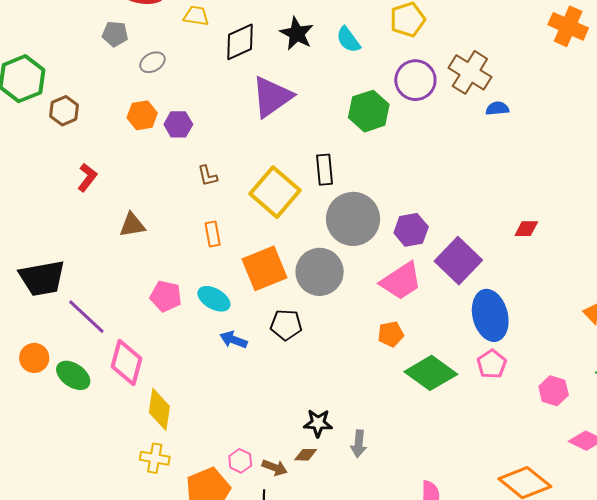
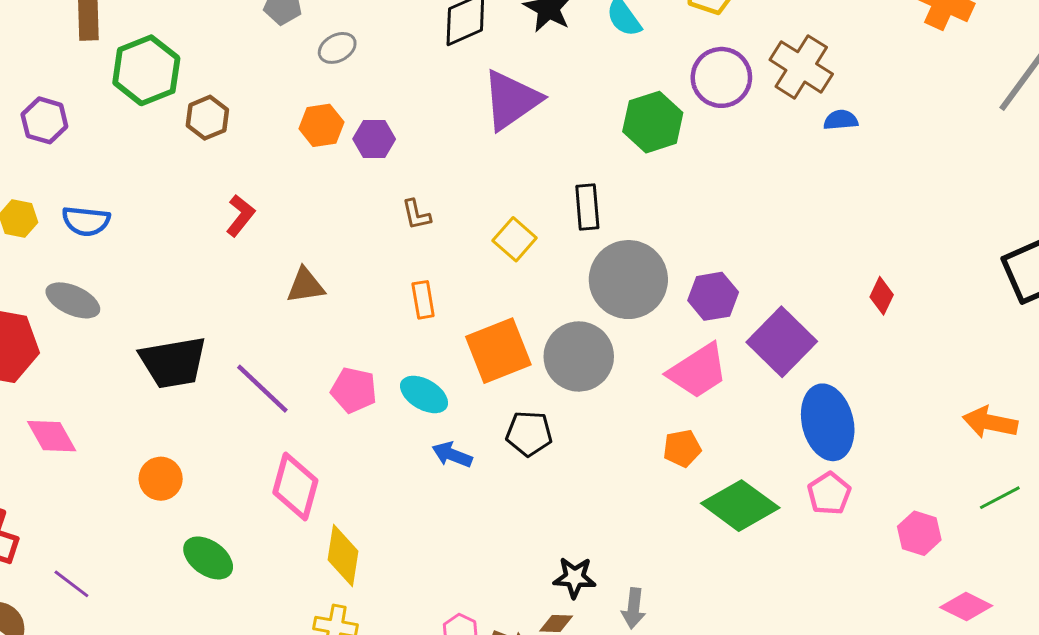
yellow square: (275, 192) -> (515, 239), size x0.6
red diamond: (526, 229) -> (882, 296), turned -65
purple line: (86, 317) -> (262, 389), moved
green ellipse: (73, 375) -> (208, 558), moved

